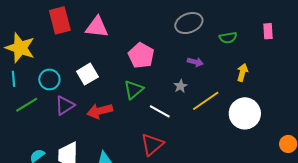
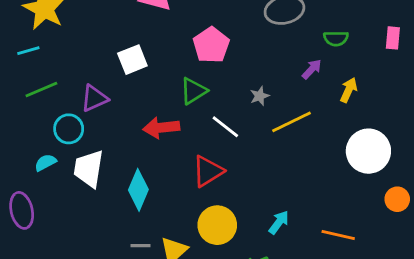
purple arrow: (195, 62) -> (312, 69), moved, turned -70
cyan line: (13, 79) -> (28, 51), turned 70
cyan circle: (49, 79) -> (69, 129), moved
red arrow: (100, 111) -> (161, 128), moved
white circle: (245, 113) -> (368, 151), moved

